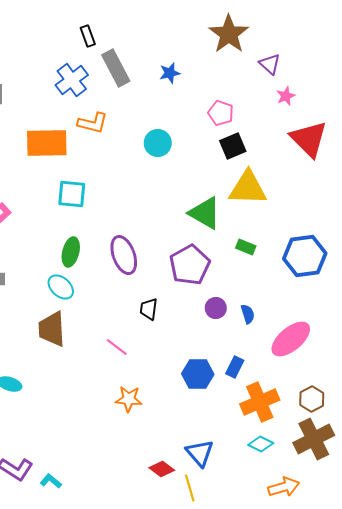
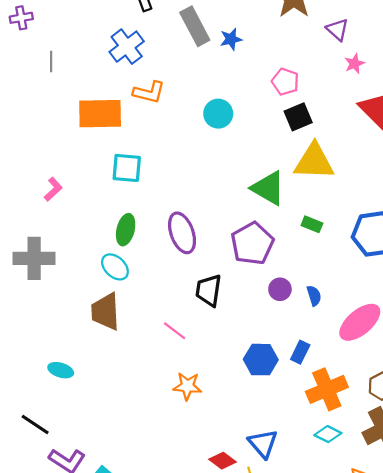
gray rectangle: (116, 68) -> (195, 26), moved
black trapezoid: (149, 309) -> (209, 290), size x1.4

